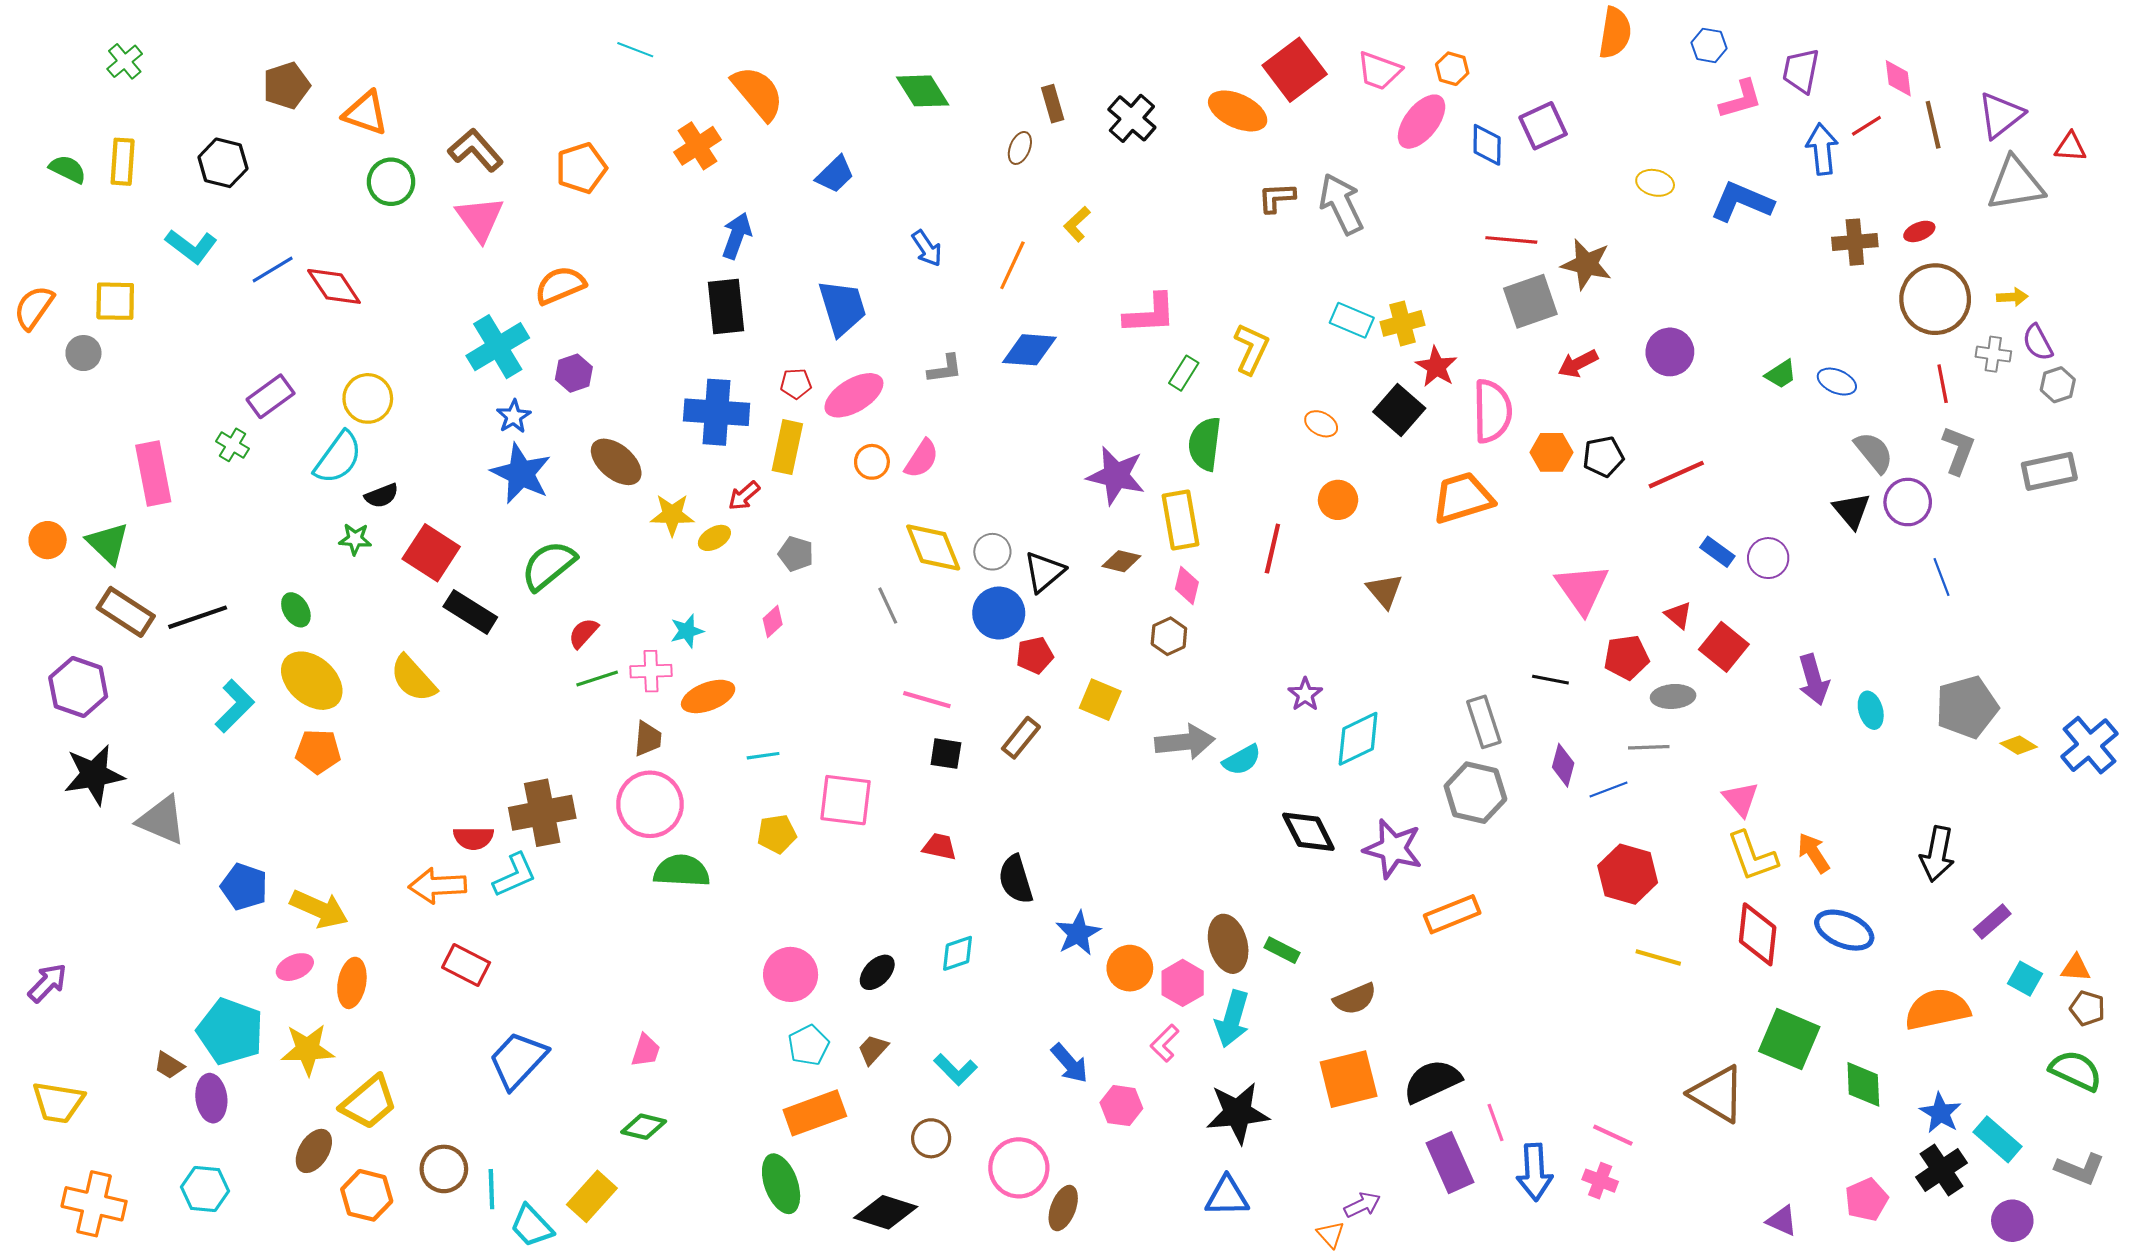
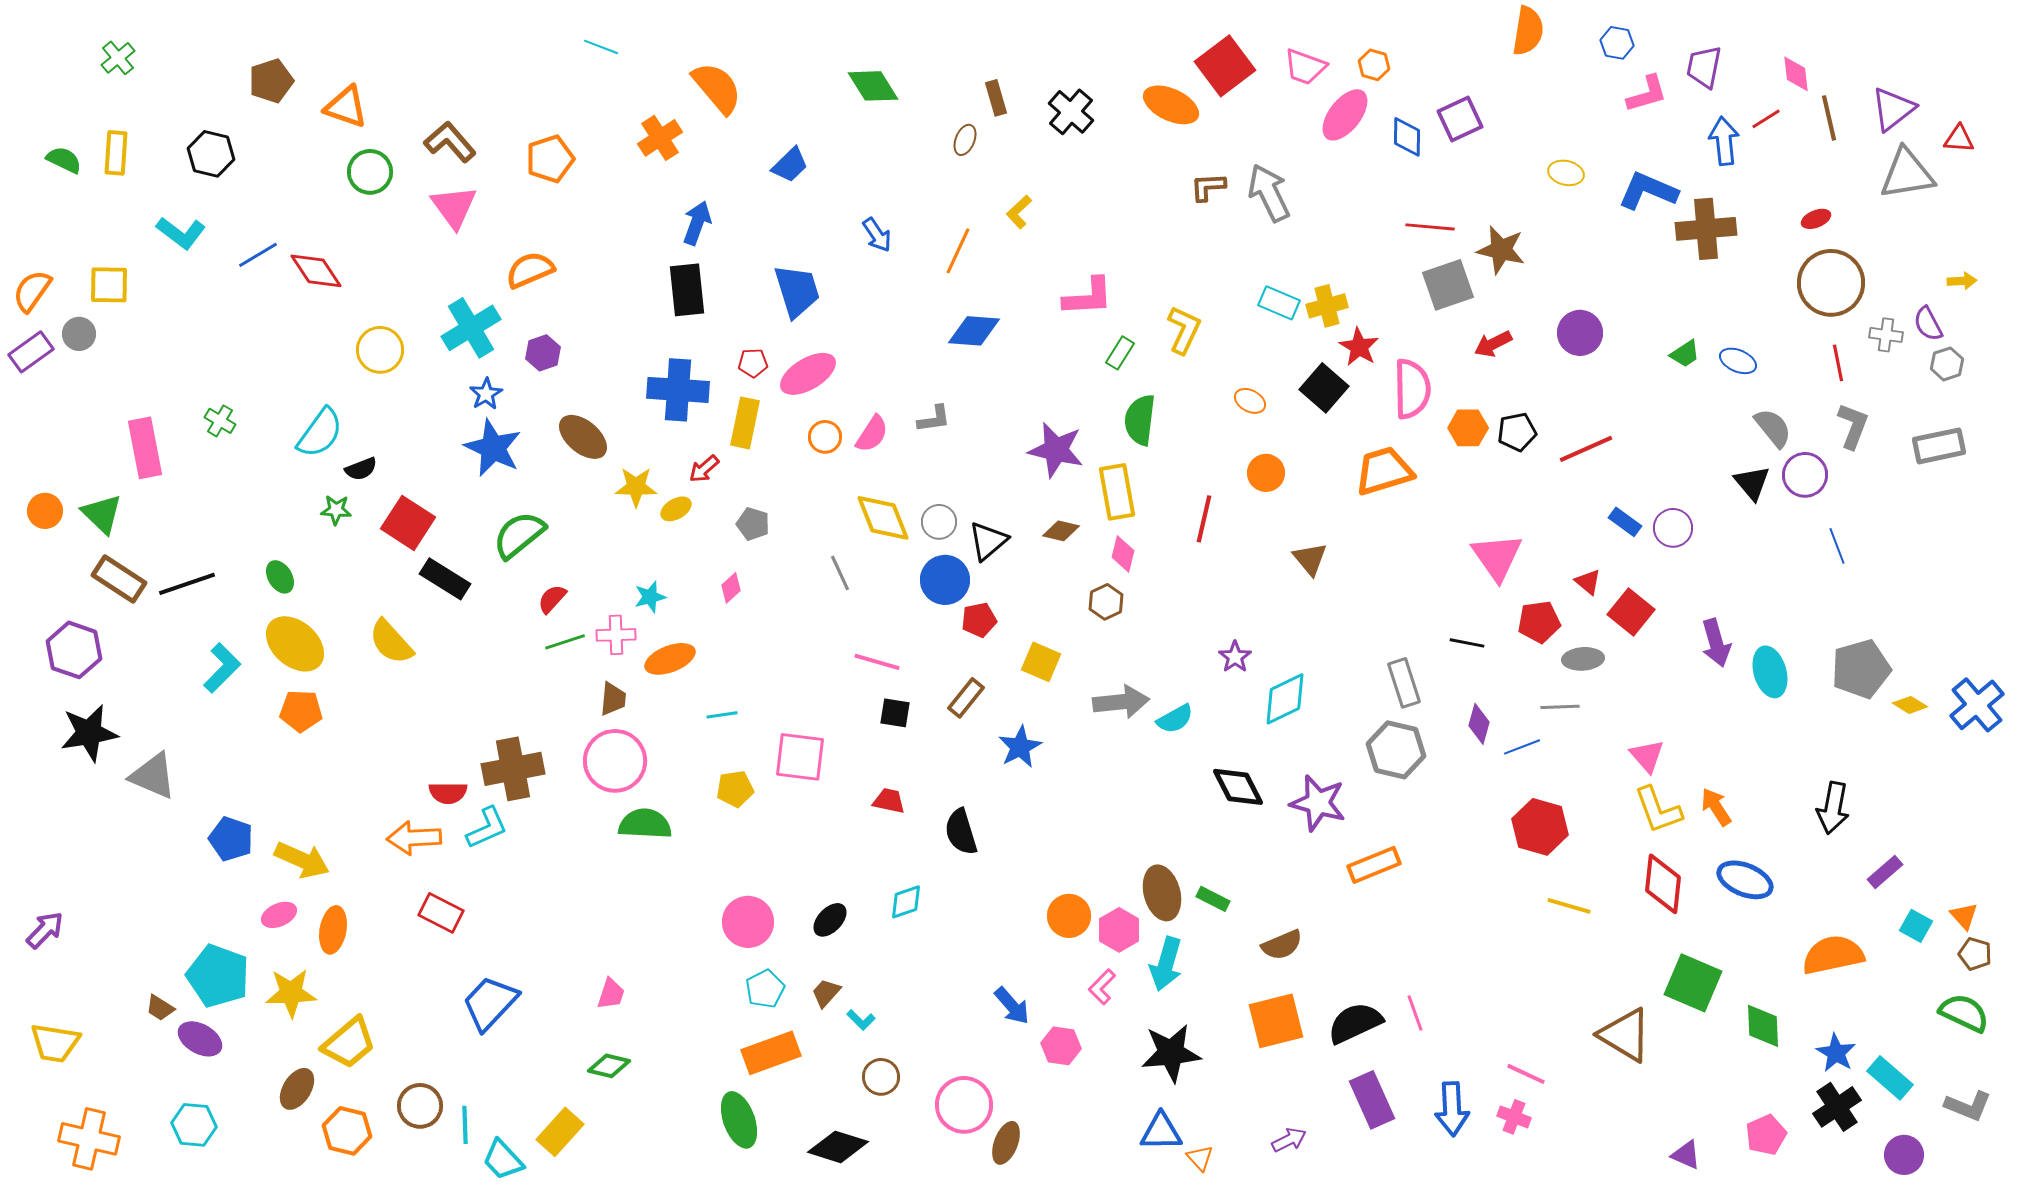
brown cross: (1855, 242) -> (1706, 229), moved, size x1.4
yellow arrow: (2012, 297) -> (1962, 281), moved
gray L-shape: (945, 369) -> (934, 419), moved
purple rectangle: (271, 396) -> (31, 352), moved
yellow circle: (368, 398) -> (380, 350), moved
cyan ellipse: (1871, 710) -> (1770, 672), size x1.4
blue star: (1078, 933) -> (1020, 747), moved
orange triangle: (2076, 968) -> (1964, 916), turned 44
cyan L-shape: (955, 1070) -> (861, 1020), moved, size x0.7
purple ellipse: (211, 1098) -> (200, 1039), turned -54
pink line: (1495, 1122) -> (1415, 1013), moved
orange triangle: (1331, 1234) -> (1200, 1158), moved

